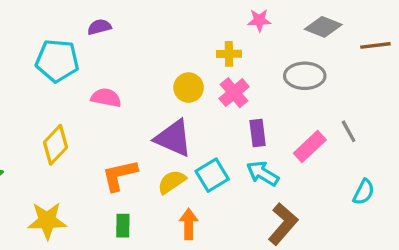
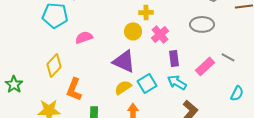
yellow cross: (229, 54) -> (146, 12), moved
pink semicircle: (106, 98) -> (84, 37), turned -30
gray line: (349, 131) -> (228, 57), turned -32
orange L-shape: (120, 175) -> (74, 89), moved, turned -55

